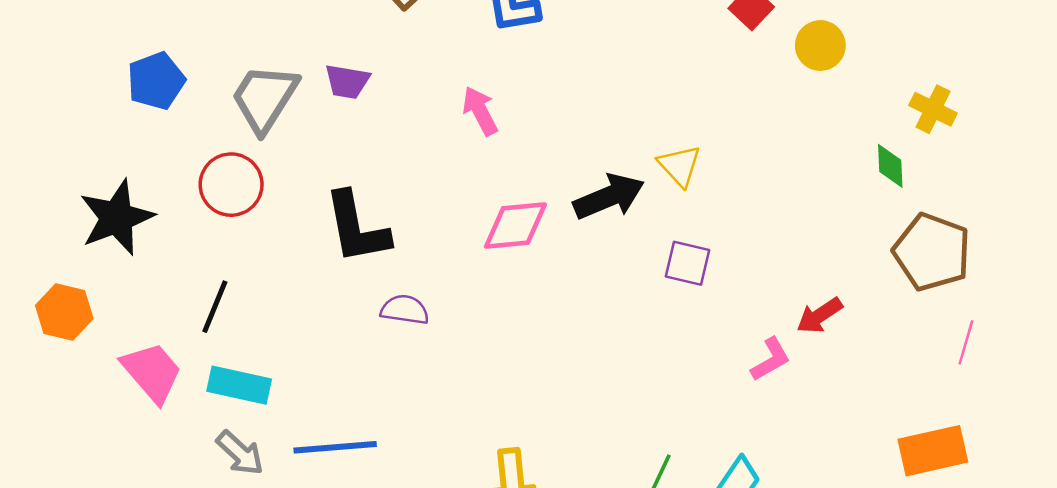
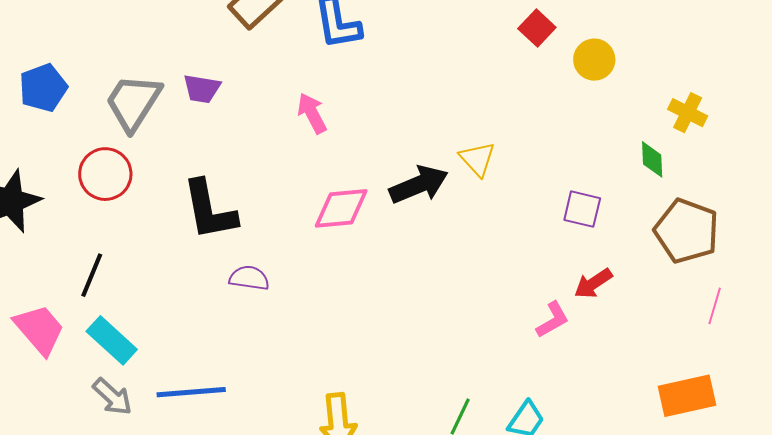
purple square: (688, 263) -> (582, 209), moved
cyan rectangle: (239, 385) -> (112, 340), turned 30

